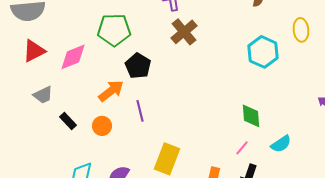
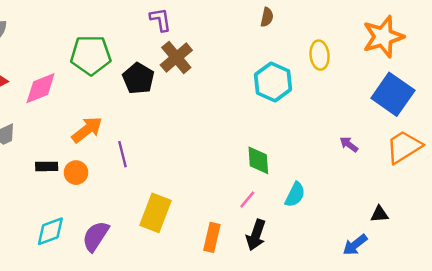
black pentagon: (138, 66) -> (138, 78), moved
black rectangle: (68, 121) -> (47, 166), moved, turned -48
cyan semicircle: (281, 144) -> (295, 195), turned -30

